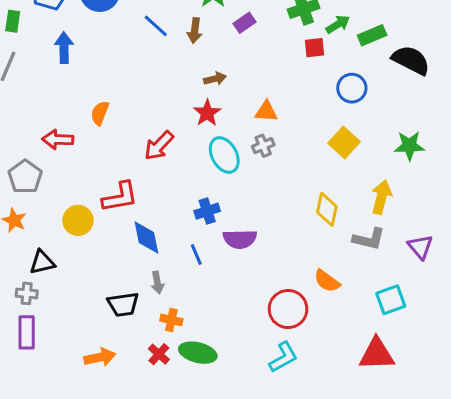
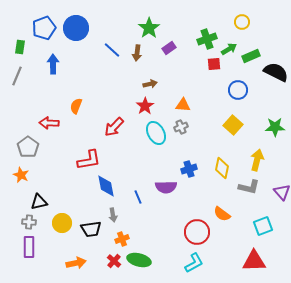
blue cross: (207, 211) -> (189, 169), moved
yellow circle: (78, 220) -> (62, 223), moved
orange cross: (171, 320) -> (122, 239), turned -32

